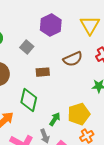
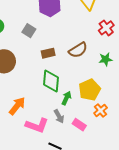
brown semicircle: (73, 59) -> (78, 50), moved
green diamond: (29, 100) -> (51, 81), moved

